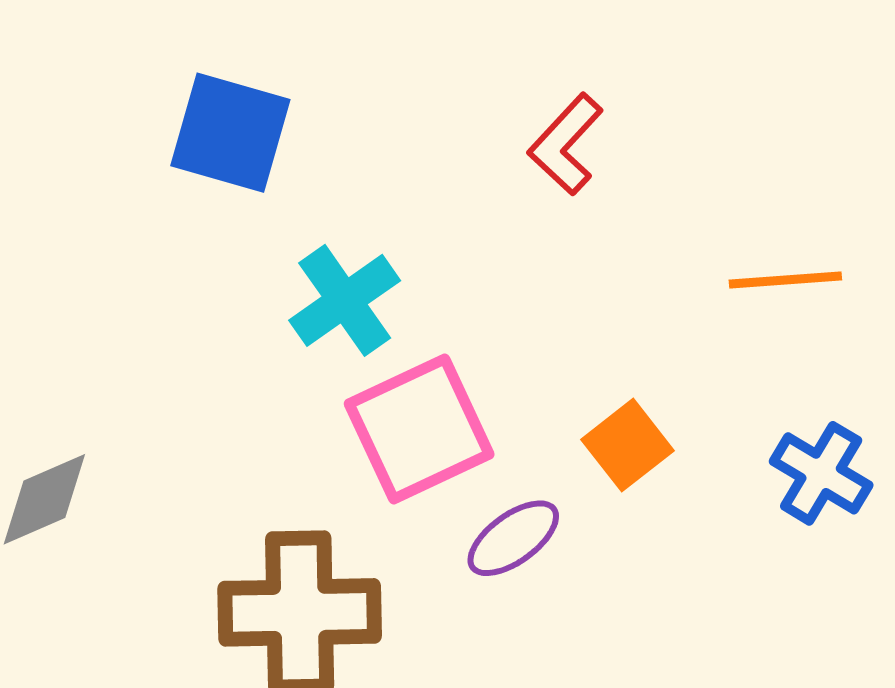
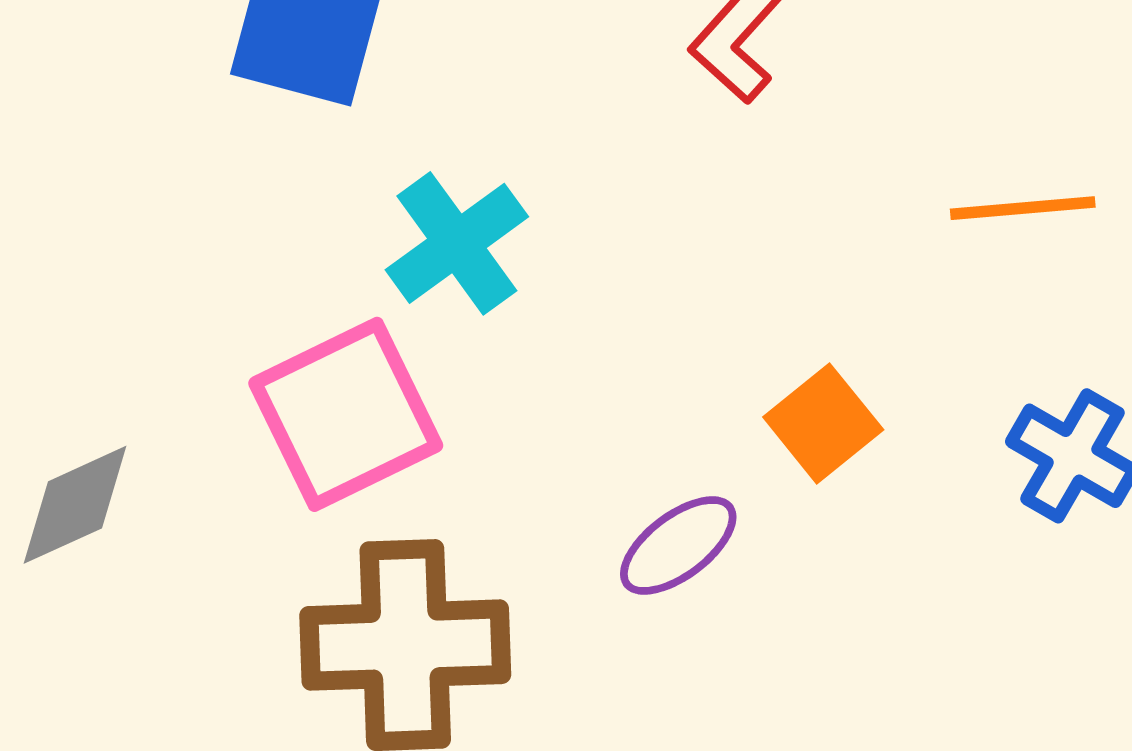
pink square: (419, 429) -> (346, 414), moved

